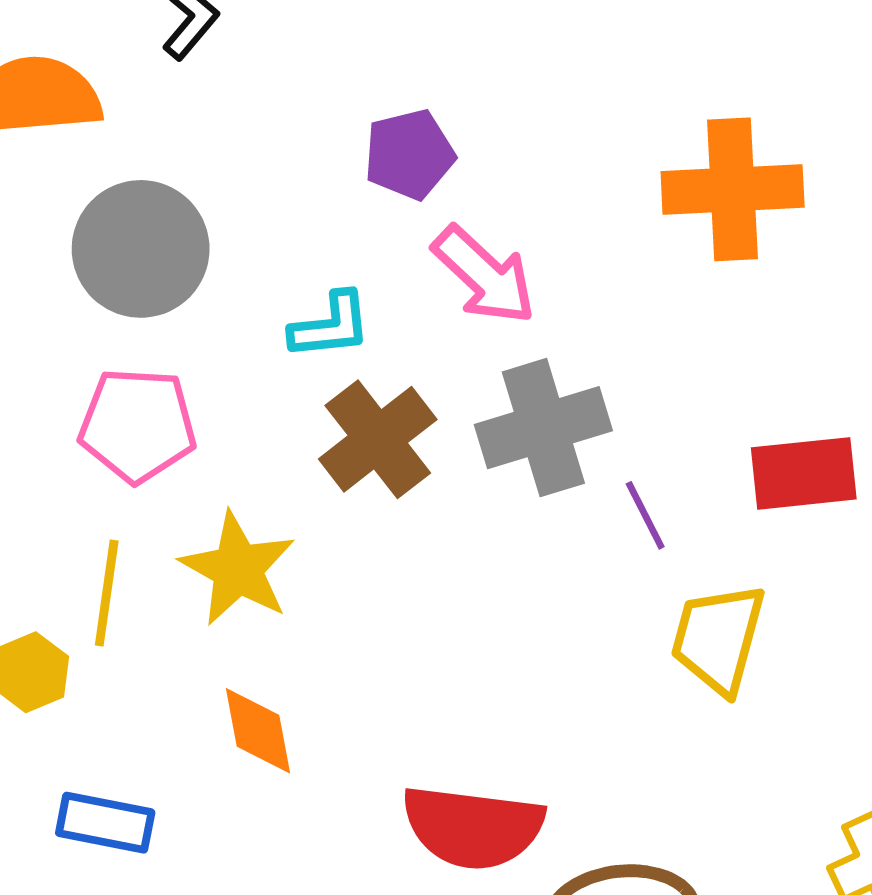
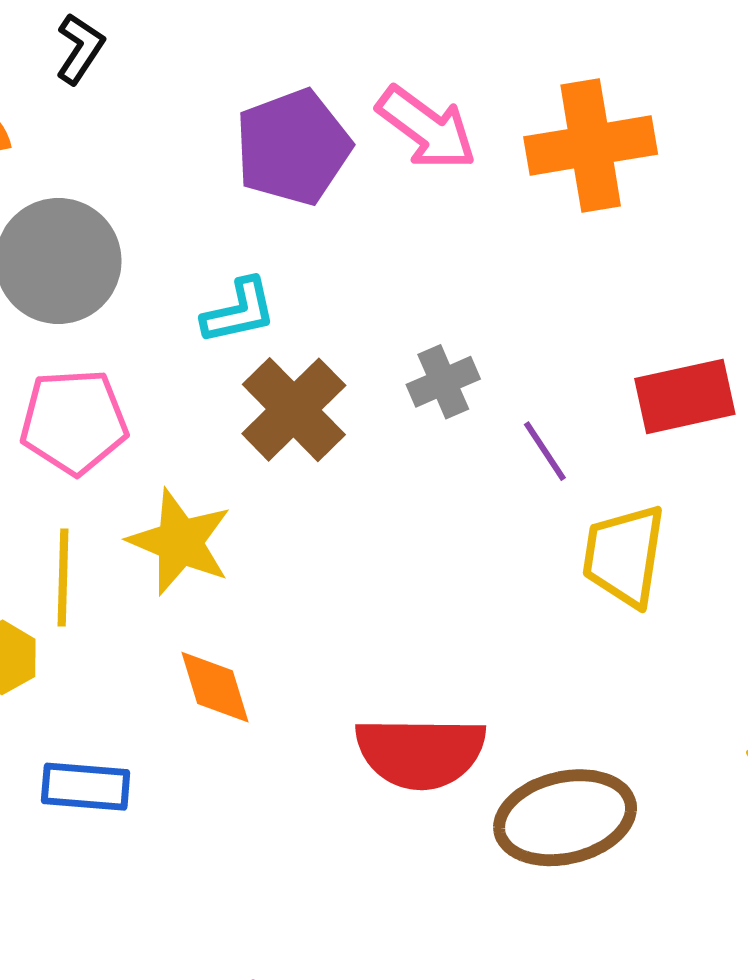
purple pentagon: (409, 154) -> (293, 147), size x1.4
pink arrow: (484, 275) -> (427, 128), moved
gray cross: (543, 428) -> (443, 382), size x0.6

